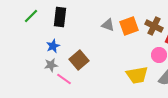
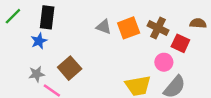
blue star: (53, 46) -> (39, 41), moved

